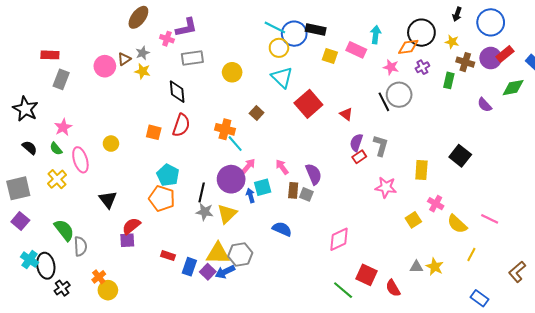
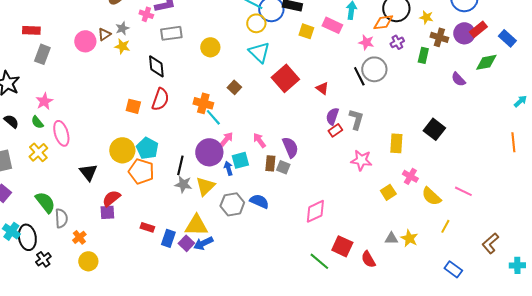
yellow circle: (111, 144) -> (122, 150), moved, size x1.6
gray hexagon: (240, 255) -> (232, 204), moved
orange cross: (99, 277) -> (79, 237), moved

